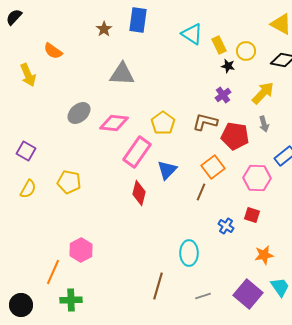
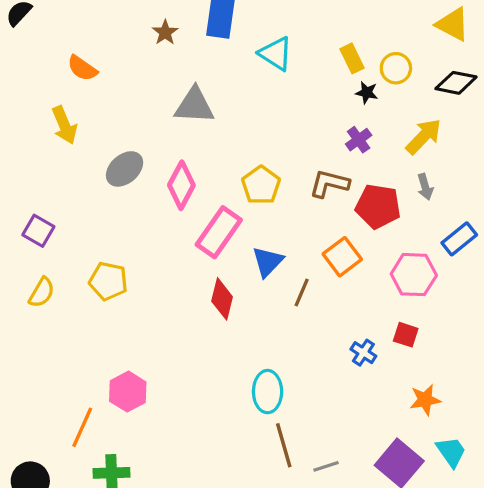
cyan triangle: (192, 34) -> (276, 54), moved
yellow arrow: (28, 75) -> (64, 125), moved
pink diamond: (114, 123) -> (181, 185), turned -68
brown line: (201, 192) -> (302, 292), moved
cyan ellipse: (189, 253) -> (268, 392), moved
brown line: (158, 286) -> (284, 445), moved, turned -32

